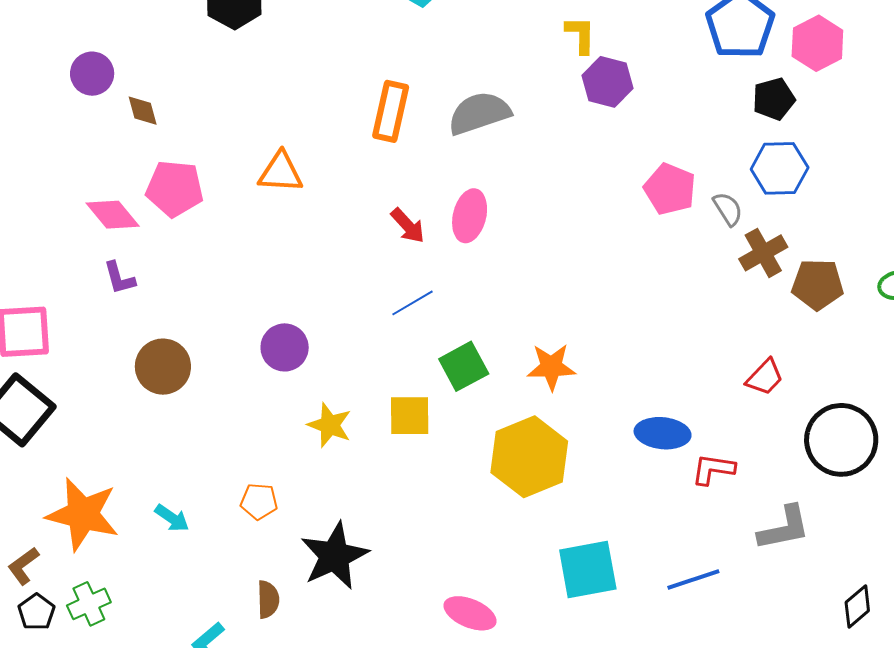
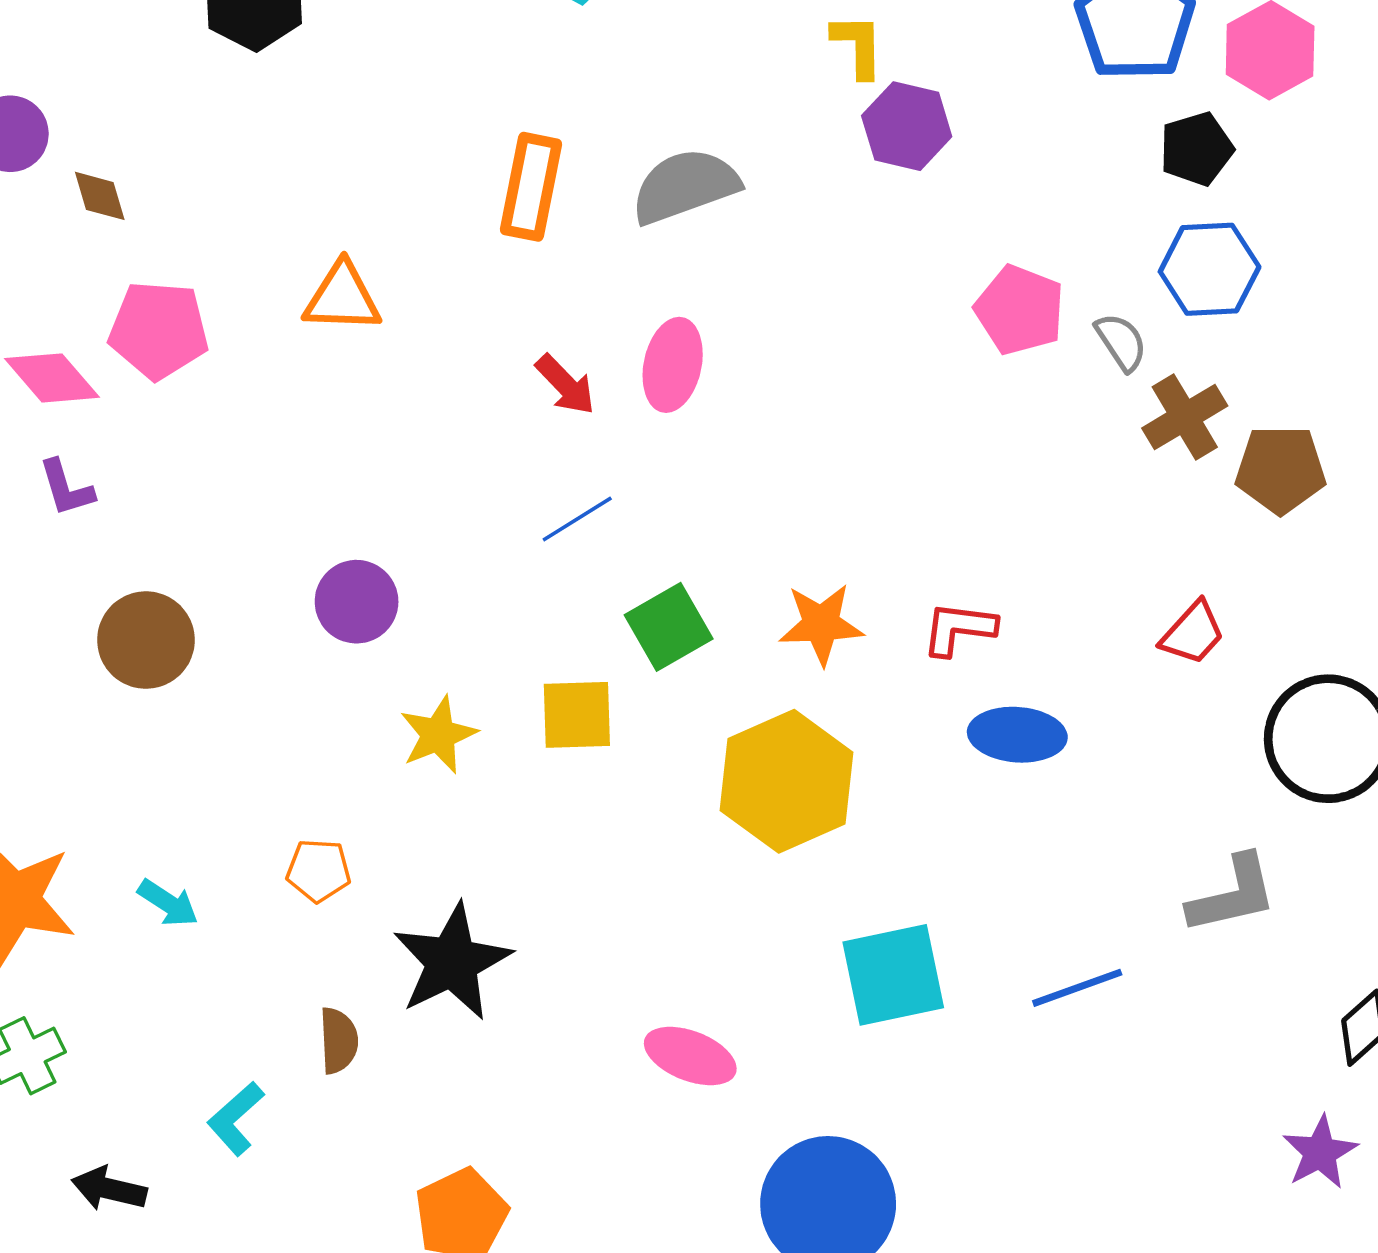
yellow star: (330, 425) -> (438, 735), turned 30
red L-shape: (713, 469) -> (959, 629), moved

